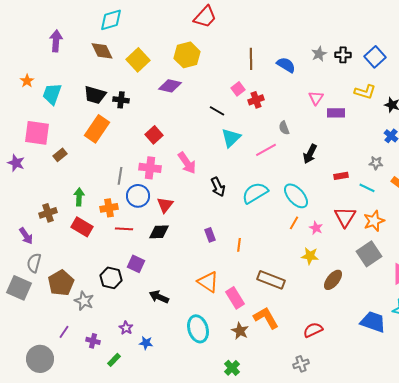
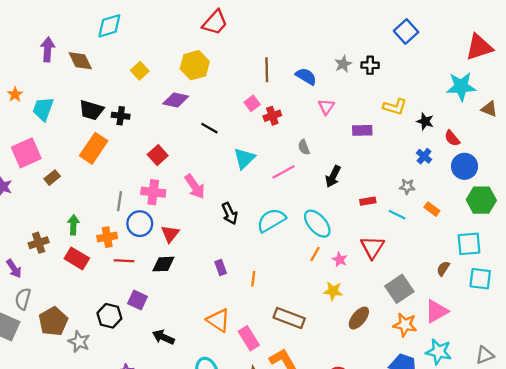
brown diamond: (102, 51) -> (80, 61), moved
blue square: (375, 57) -> (406, 31), moved
yellow square: (138, 60) -> (140, 71), size x0.7
pink triangle: (316, 98) -> (326, 107), moved
black line: (217, 111) -> (209, 128), moved
pink square: (37, 133) -> (26, 153), turned -32
orange star: (374, 221) -> (405, 325), moved, turned 30

